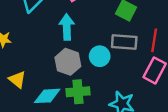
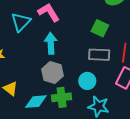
cyan circle: (100, 56) -> (87, 81), moved

